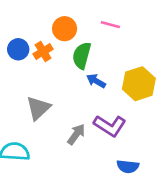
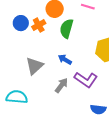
blue arrow: (96, 81) -> (65, 59), moved

